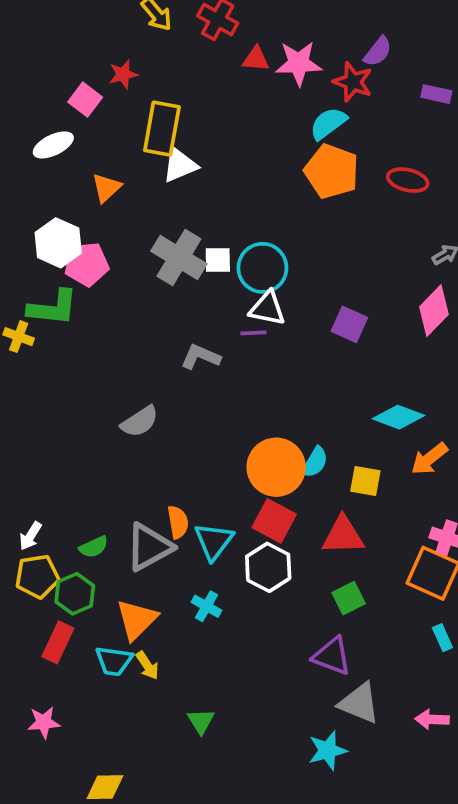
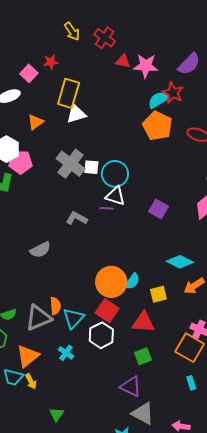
purple semicircle: (378, 52) -> (189, 64), size x1.4
red star: (353, 82) -> (173, 93), moved
yellow square: (365, 481) -> (158, 294), turned -30

